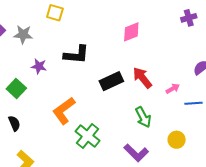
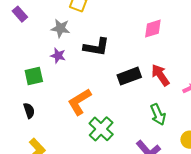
gray star: (23, 35) -> (60, 28), moved
green square: (16, 89) -> (34, 76), turned 30

